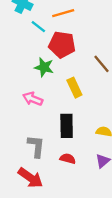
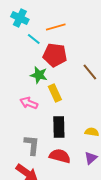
yellow rectangle: (74, 88) -> (55, 93), moved
red semicircle: (68, 159) -> (60, 156), size x1.5

